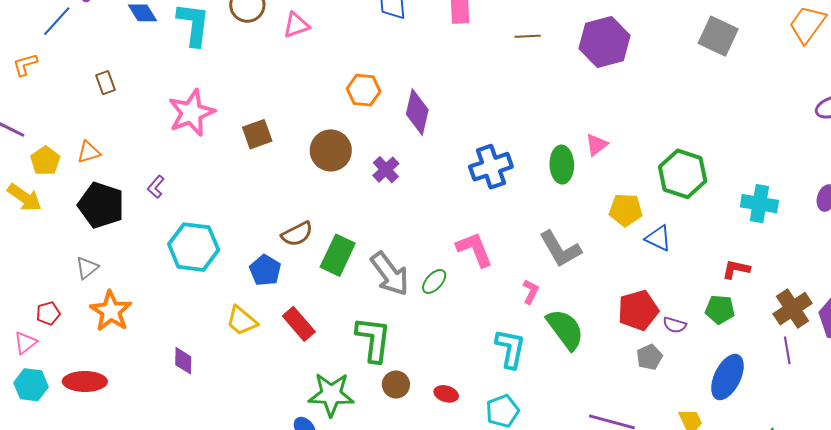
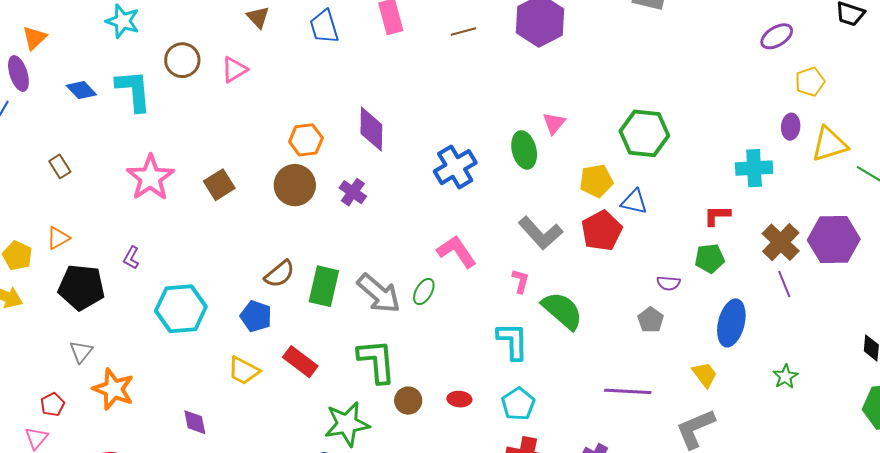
orange hexagon: (364, 90) -> (306, 140), moved
cyan cross: (759, 204) -> (754, 168), moved
red pentagon: (638, 310) -> (602, 231), moved

